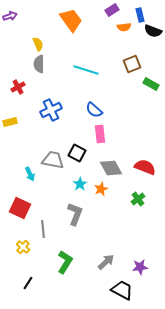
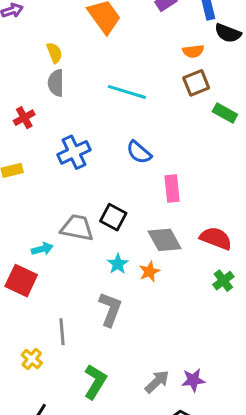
orange semicircle: (124, 27) -> (193, 51), moved
pink rectangle: (100, 134) -> (172, 189), moved
cyan arrow: (30, 174) -> (42, 249), turned -80
green cross: (138, 199) -> (223, 281), moved
red square: (20, 208) -> (21, 281), moved
purple star: (140, 267) -> (193, 380), moved

